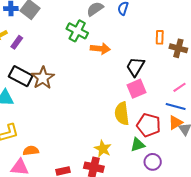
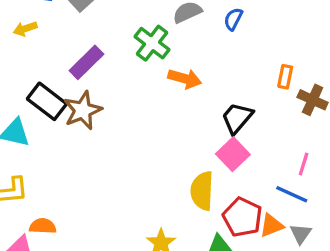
purple rectangle: (17, 42) -> (86, 62), moved, size x1.5
pink line: (180, 87) -> (304, 164), turned -48
pink square: (137, 89) -> (233, 154), turned -30
orange triangle: (175, 123) -> (272, 225), moved

